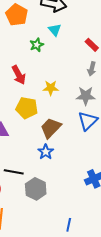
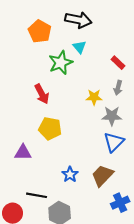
green star: (37, 45) -> (61, 63), size x1.6
yellow star: (51, 88) -> (94, 97), moved
brown trapezoid: (51, 128) -> (102, 175), moved

